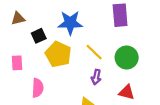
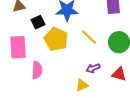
pink rectangle: (17, 63) -> (18, 47), size x1.6
purple arrow: (96, 77) -> (93, 68), moved, turned 56

